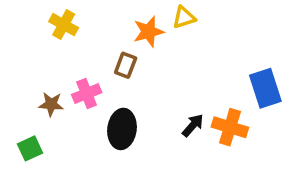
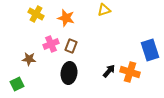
orange star: (149, 32) -> (66, 18), moved, turned 30
brown rectangle: (126, 65) -> (71, 46), moved
pink cross: (87, 94) -> (51, 44), moved

